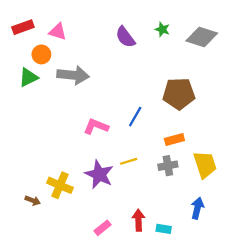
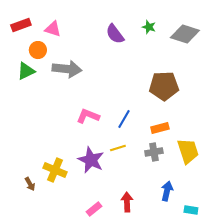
blue line: (135, 117) -> (124, 119), moved
brown arrow: (33, 201) -> (30, 184), turned 40
blue arrow: (197, 208) -> (167, 191), moved
cyan rectangle: (164, 229) -> (191, 210), moved

